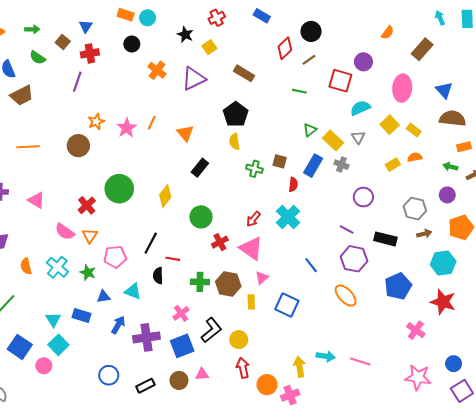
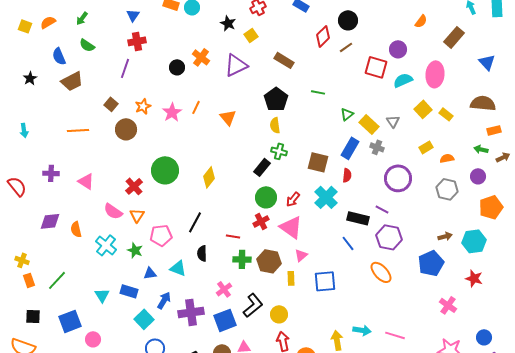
green arrow: (32, 29) -> (82, 18), turned 128
brown square: (63, 42) -> (111, 104), moved
black circle: (132, 44) -> (177, 67), moved
blue triangle: (444, 90) -> (487, 62), moved
green line: (299, 91) -> (318, 92), moved
cyan semicircle: (360, 108) -> (403, 80), moved
orange semicircle: (415, 157) -> (447, 158), moved
brown square: (280, 161) -> (318, 162), moved, size x1.5
black rectangle: (200, 168) -> (262, 167), moved
green cross: (254, 169) -> (279, 151), moved
red semicircle: (293, 184) -> (347, 175), moved
purple circle: (363, 197) -> (398, 178), size x1.4
green circle: (201, 217) -> (266, 197), moved
brown arrow: (424, 234) -> (445, 236), moved
black rectangle: (385, 239) -> (358, 218), moved
red line: (173, 259) -> (233, 236), moved
orange semicircle: (26, 266) -> (76, 229), moved
red star: (443, 302) -> (474, 278), size x0.7
blue square: (287, 305) -> (325, 281), turned -30
cyan square: (58, 345) -> (144, 319), moved
blue square: (20, 347) -> (70, 321), turned 35

